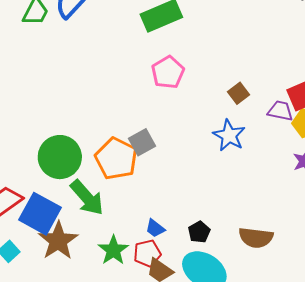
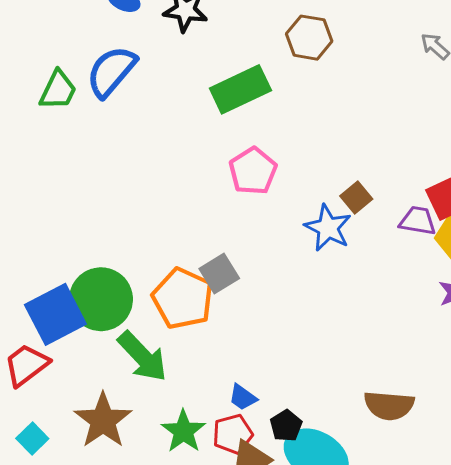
blue star: (229, 135) -> (328, 228), moved
blue square: (40, 214) -> (55, 314), moved, turned 36
black pentagon: (199, 232) -> (286, 426), moved

